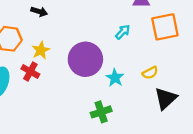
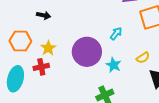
cyan arrow: (123, 32) -> (116, 33), moved
red cross: (30, 71) -> (41, 67), turned -35

